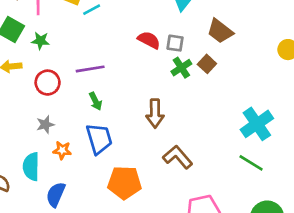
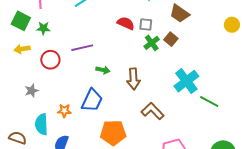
green arrow: (96, 101) -> (103, 70), moved, turned -48
cyan cross: (257, 124) -> (186, 81), moved
gray star: (45, 125) -> (32, 91), moved
blue trapezoid: (99, 139) -> (92, 100), turned 45
green line: (251, 163) -> (209, 102), moved

